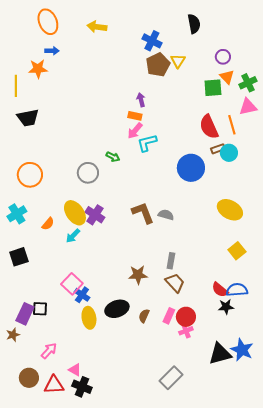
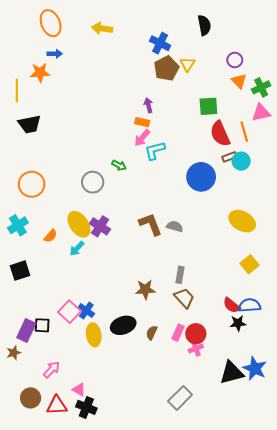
green square: (213, 88) -> (208, 106), moved
pink square: (72, 284) -> (69, 312), moved

